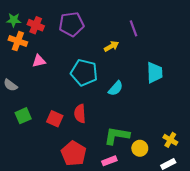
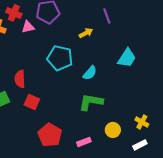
pink triangle: (39, 61) -> (28, 27), moved
cyan trapezoid: (155, 73) -> (127, 58), turned 35
red semicircle: (80, 114) -> (20, 79), moved
green L-shape: (117, 136) -> (91, 102), moved

